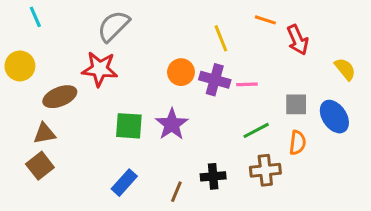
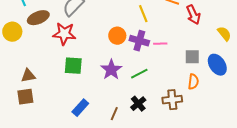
brown ellipse: (60, 97) -> (38, 18), moved
green square: (129, 126) -> (73, 66), moved
green line: (256, 130) -> (139, 74), moved
brown square: (40, 166) -> (25, 97), turned 30
black cross: (213, 176) -> (138, 104), turned -35

